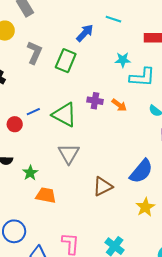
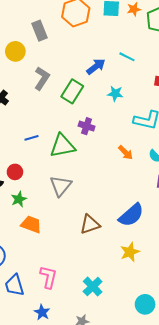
cyan star: (123, 60) -> (115, 94), moved
purple cross: (95, 101) -> (87, 126), moved
orange arrow: (119, 105) -> (126, 153), moved
green triangle: (64, 115) -> (62, 146), turned -48
red circle: (15, 124) -> (15, 172), moved

